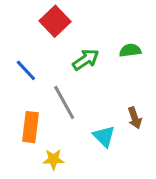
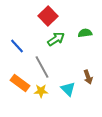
red square: (55, 21) -> (48, 16), moved
orange rectangle: (30, 127) -> (20, 83), turned -60
yellow star: (53, 159) -> (41, 91), moved

